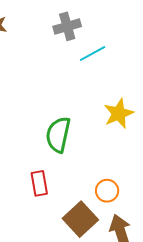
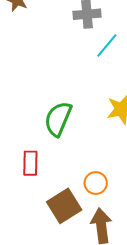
cyan line: (93, 53) -> (107, 45), turned -32

